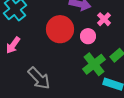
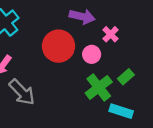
gray arrow: (39, 78) -> (22, 92), moved

